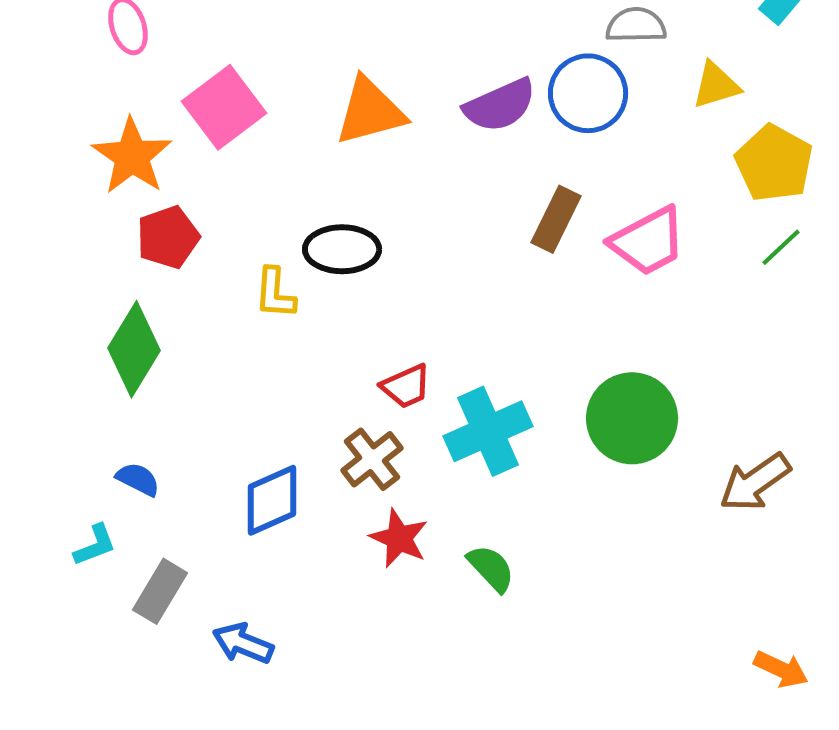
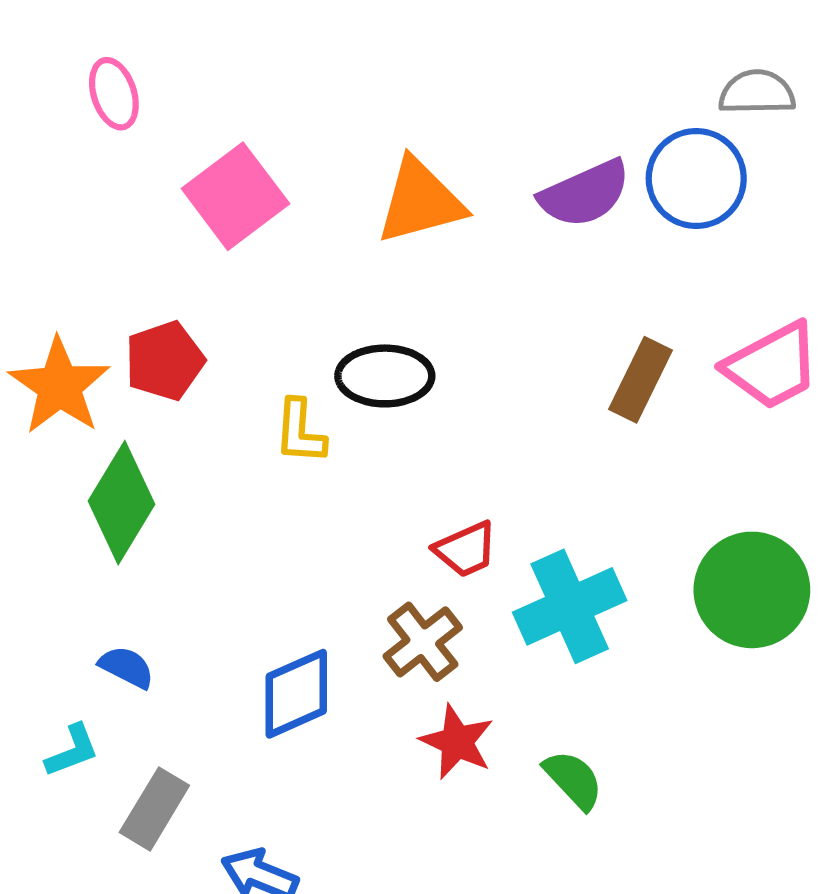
orange star: (132, 156) -> (59, 386), moved
brown rectangle: (556, 219) -> (641, 380), moved

